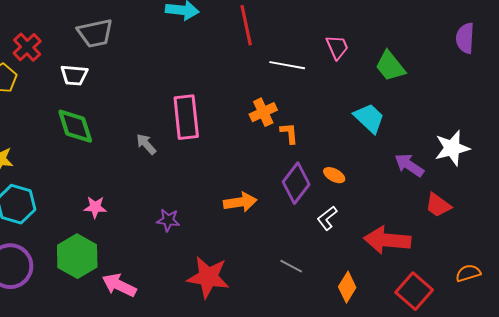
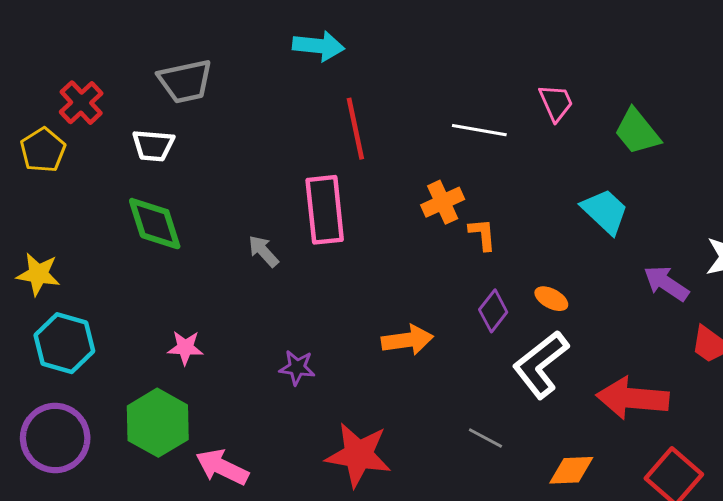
red line: (246, 25) -> (355, 129), moved
purple diamond: (296, 183) -> (493, 311), size x0.7
white L-shape: (327, 218) -> (541, 364), size x1.8
orange diamond: (347, 287) -> (571, 470), turned 56

